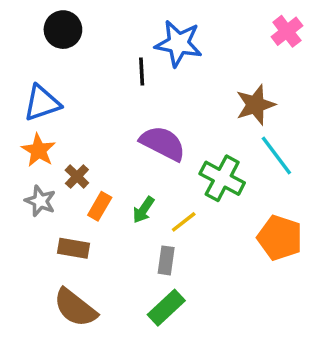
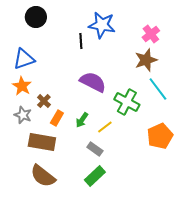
pink cross: (287, 31) -> (151, 34), moved
orange pentagon: (280, 238) -> (160, 136), turned 30
brown rectangle: (73, 248) -> (42, 142), size x1.5
gray rectangle: (166, 260) -> (95, 149), turned -63

